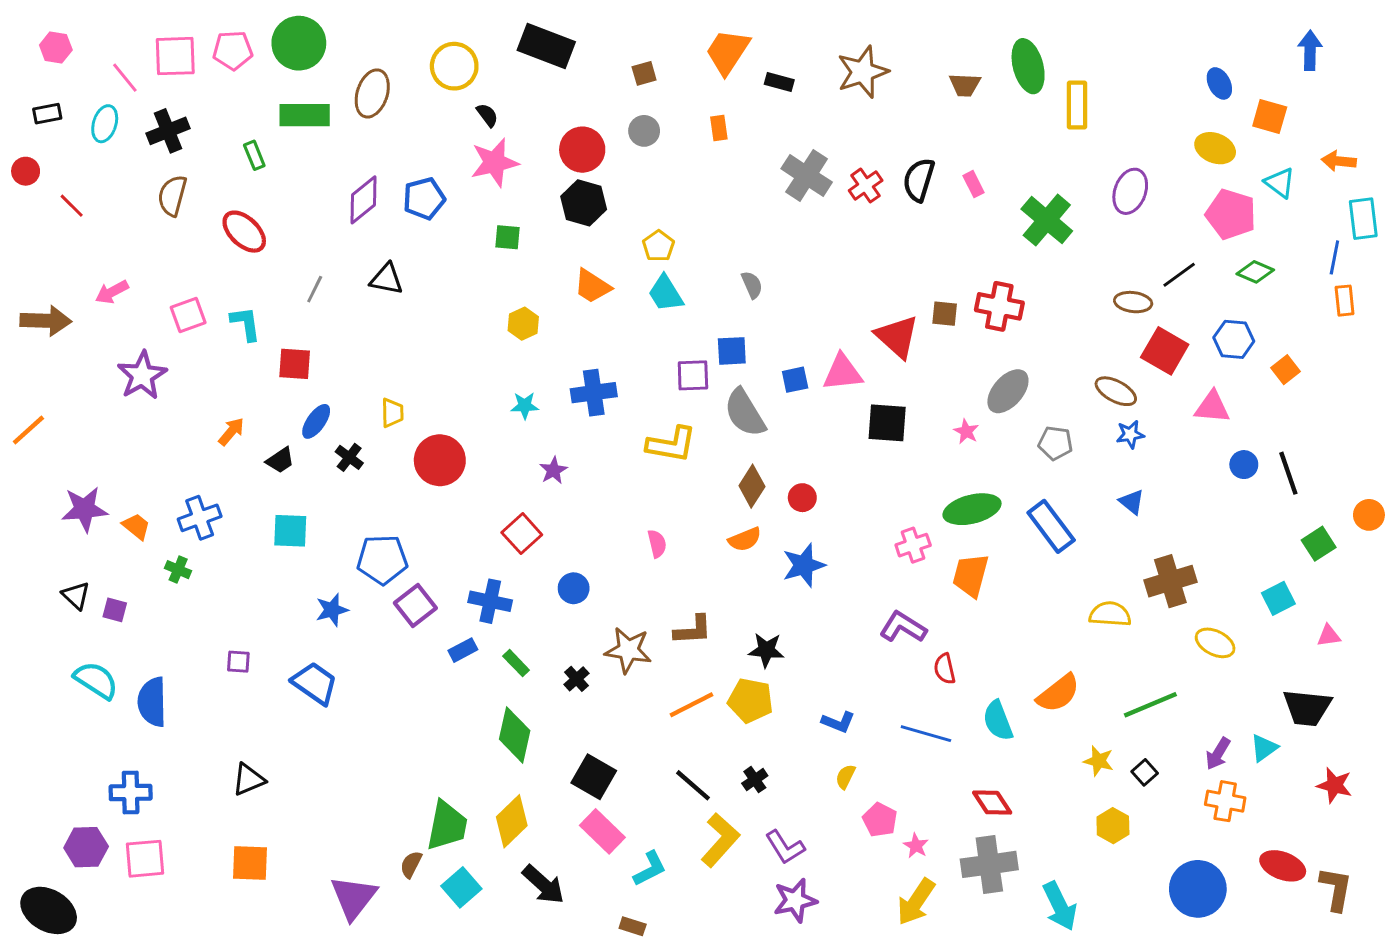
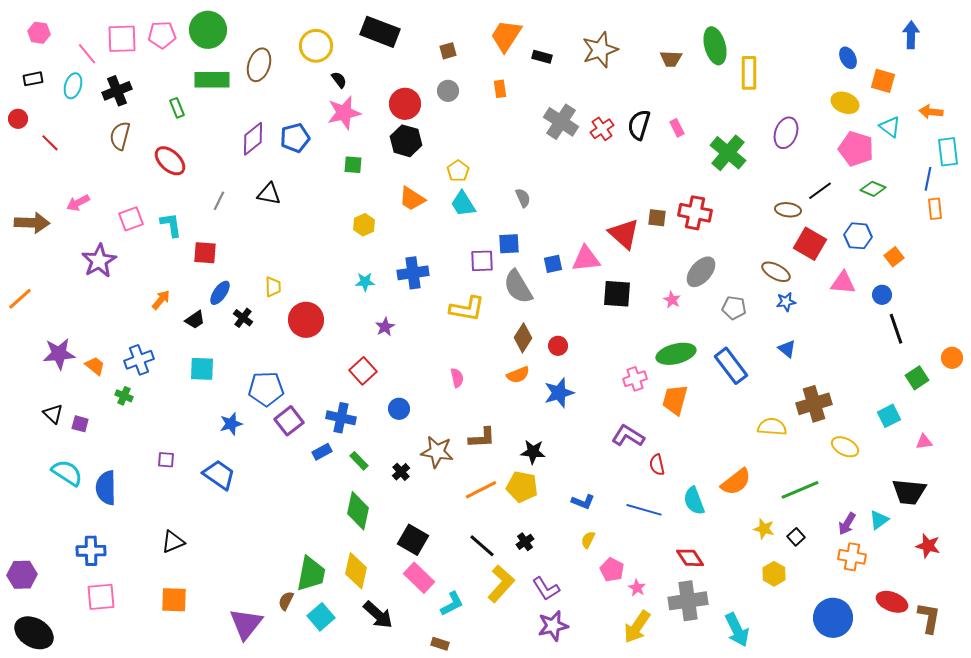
blue circle: (1244, 465) -> (882, 295), moved
yellow diamond: (512, 821) -> (356, 571), turned -33
purple hexagon: (86, 847) -> (22, 575), moved

